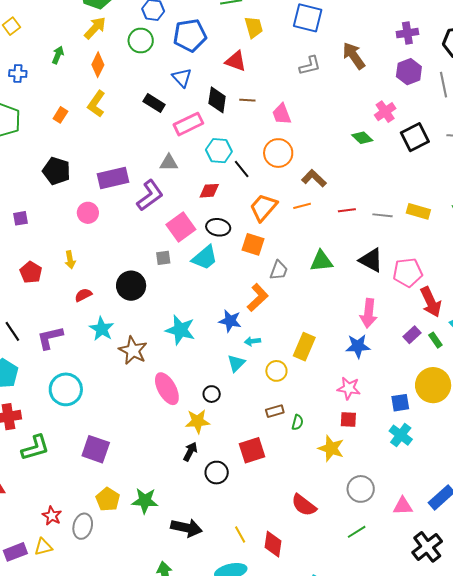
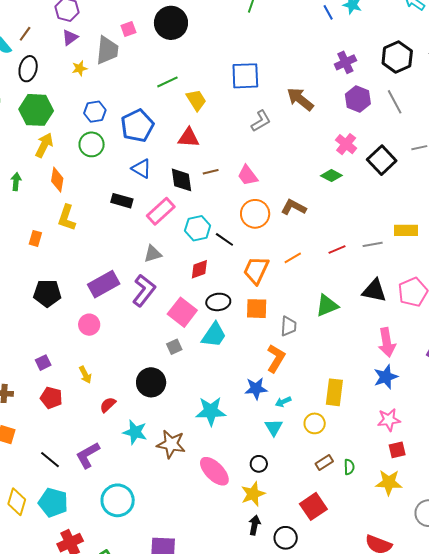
brown L-shape: (314, 178) -> (294, 207), moved
purple square: (20, 218) -> (43, 363), moved

